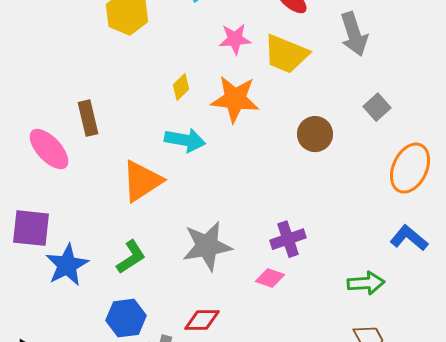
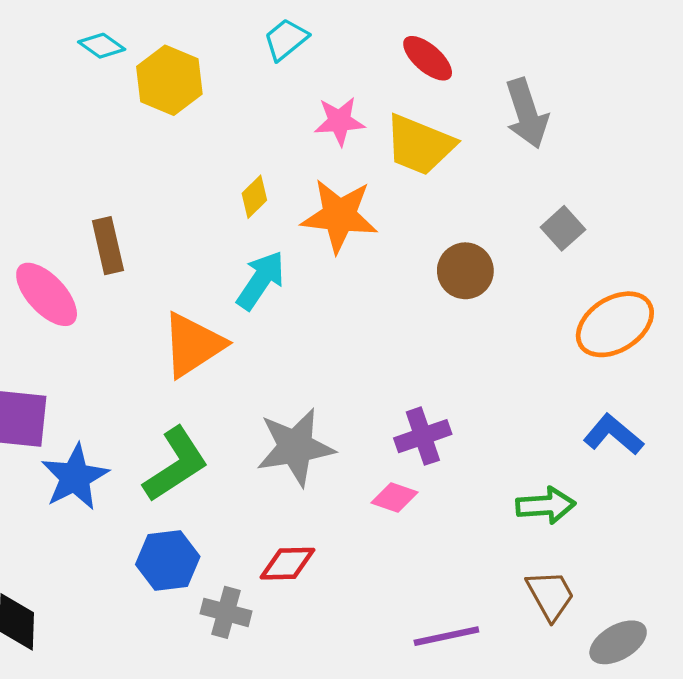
cyan arrow: (185, 140) -> (261, 280), turned -66
orange ellipse: (410, 168) -> (615, 324), turned 33
green L-shape: (131, 257) -> (176, 464), size x1.4

